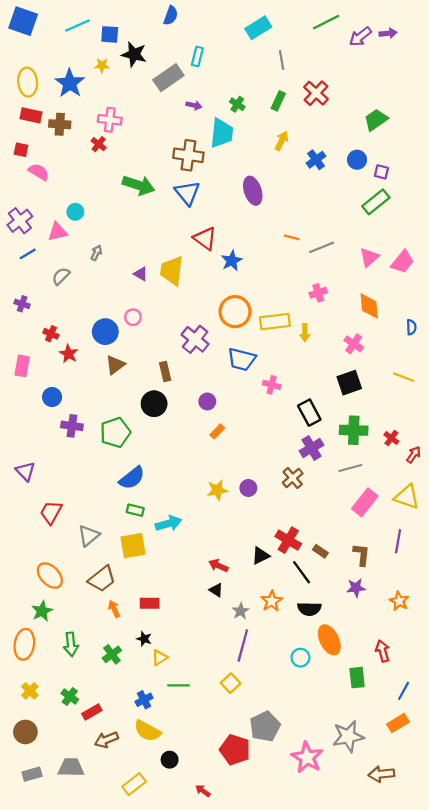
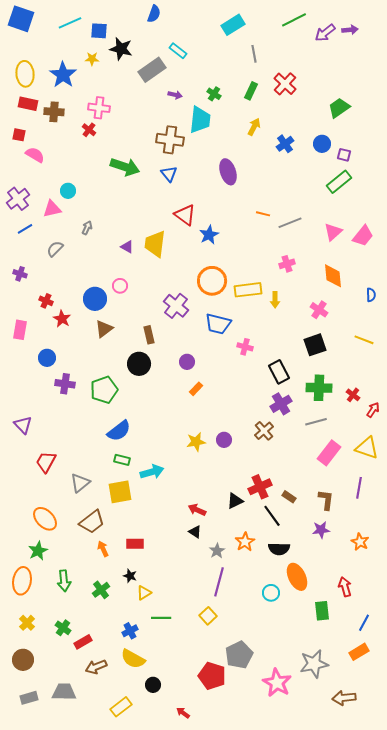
cyan rectangle: (197, 57) -> (178, 51), turned -66
blue triangle: (187, 193) -> (169, 174), size x0.7
red cross: (288, 540) -> (260, 487), turned 35

